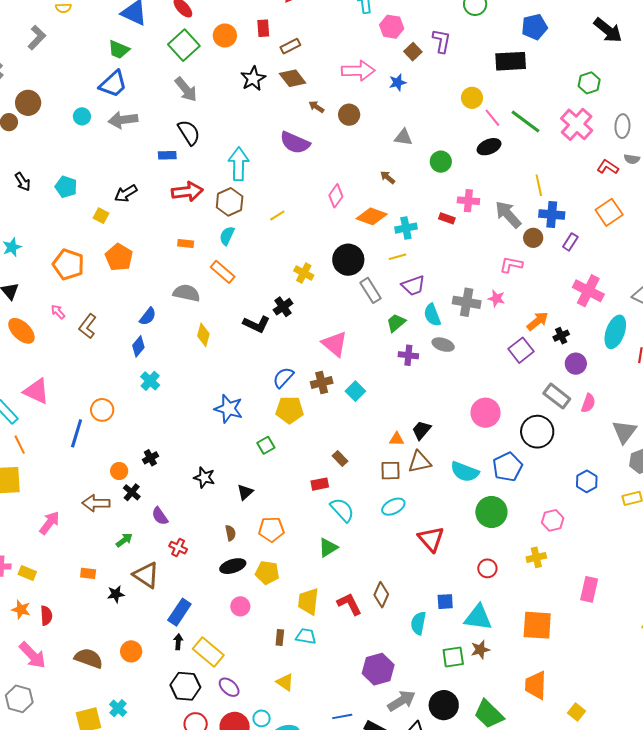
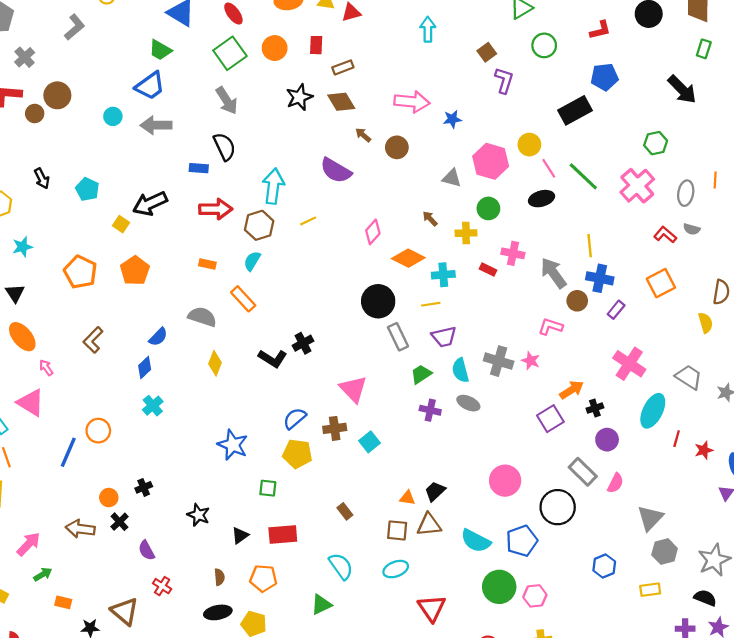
pink hexagon: (392, 27) -> (491, 161), moved, size x1.4
brown square: (413, 52) -> (487, 52), moved
black rectangle: (511, 61) -> (575, 110), turned -32
black arrow: (126, 193) -> (150, 204), size x1.4
yellow line: (277, 215) -> (308, 221), moved
yellow cross: (304, 273) -> (466, 233), moved, turned -36
pink arrow: (58, 312) -> (46, 368), moved
green square: (266, 445) -> (268, 488), turned 30
red rectangle: (320, 484) -> (283, 535), moved, size x1.5
pink hexagon: (553, 520) -> (535, 596), moved
green arrow: (124, 540) -> (43, 574), moved

